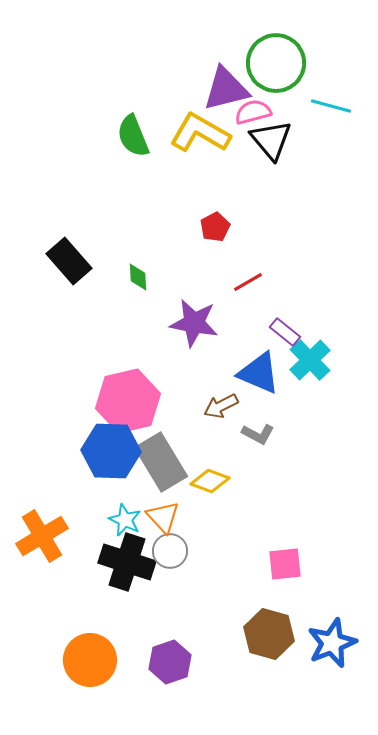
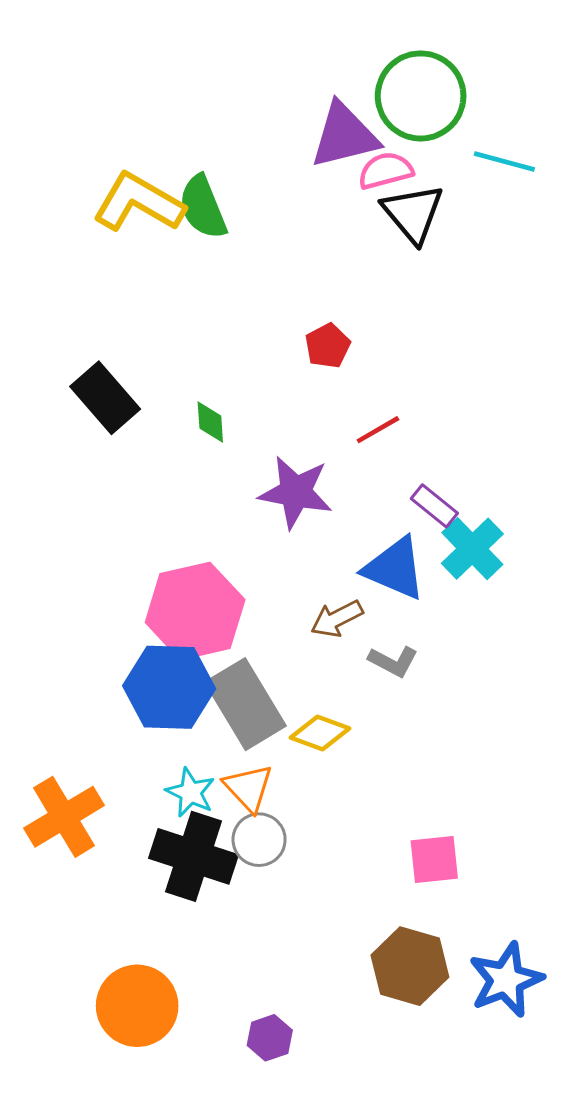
yellow L-shape: (200, 133) -> (139, 203), moved
purple hexagon: (170, 662) -> (270, 1038), moved, size x0.7

